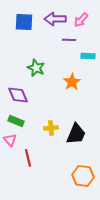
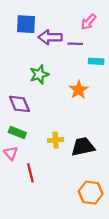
purple arrow: (55, 19) -> (50, 37), moved
green star: (36, 68) -> (39, 74), turned 30
black trapezoid: (76, 134) -> (83, 147), turned -125

